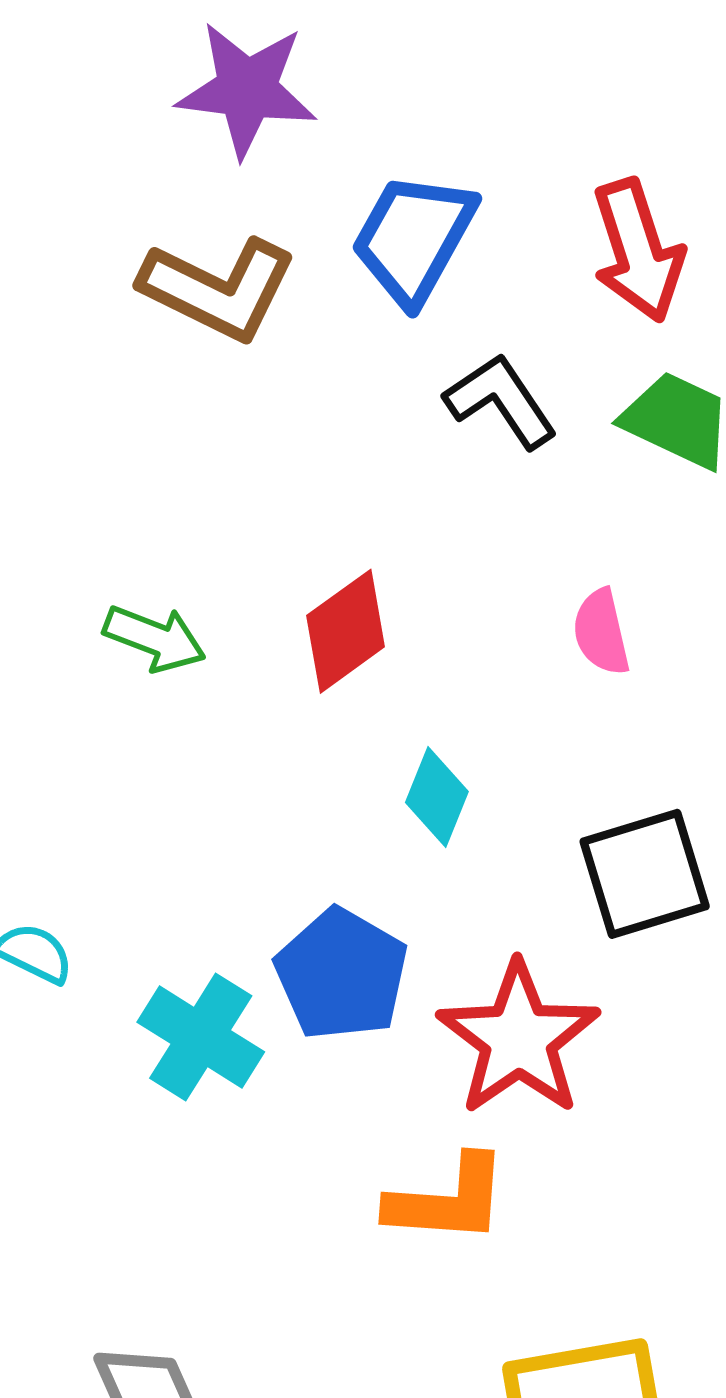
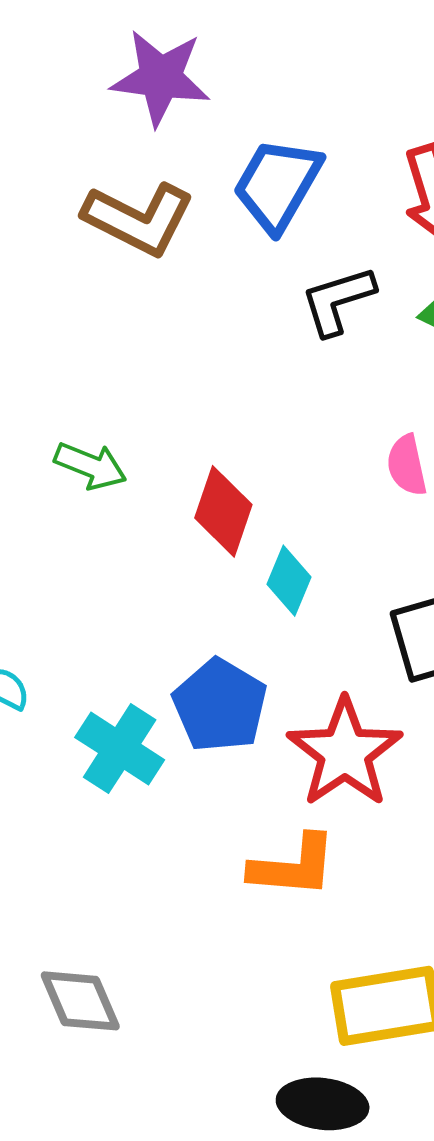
black L-shape: (501, 401) -> (338, 301), turned -74
red diamond: (346, 631) -> (223, 511), moved, turned -36

